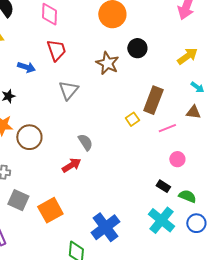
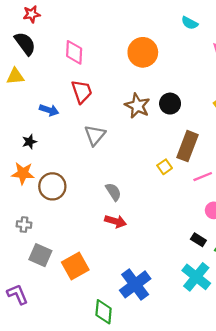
black circle: (137, 48) -> (170, 104), moved
red arrow: (71, 165) -> (116, 221), moved, turned 48

